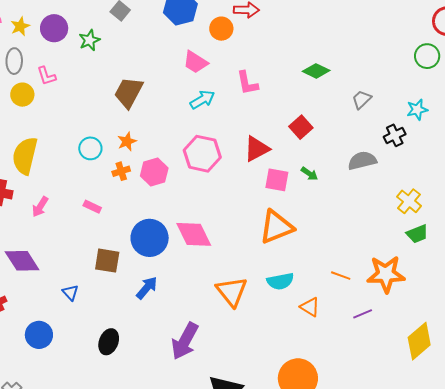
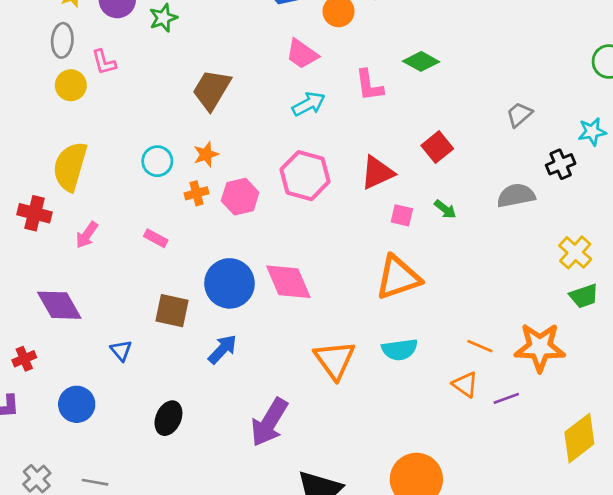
green diamond: (316, 71) -> (421, 61), moved
pink square: (277, 180) -> (402, 215), size x0.7
orange triangle: (310, 307) -> (465, 385), moved

